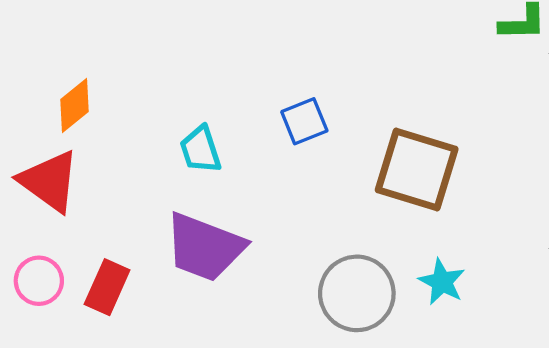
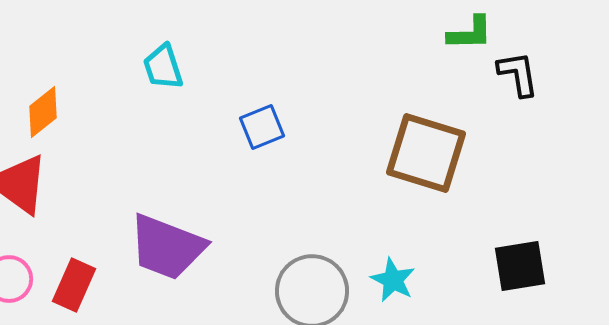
cyan trapezoid: (200, 150) -> (163, 67), moved
brown square: (417, 170) -> (426, 153), moved

